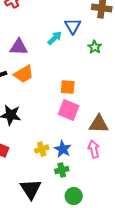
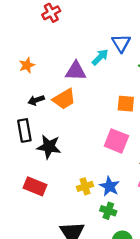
purple triangle: (19, 47) -> (76, 71), moved
orange square: (68, 87) -> (126, 104), moved
green cross: (62, 170) -> (108, 211), turned 32

